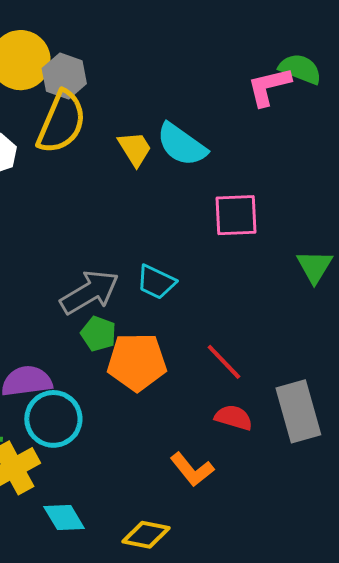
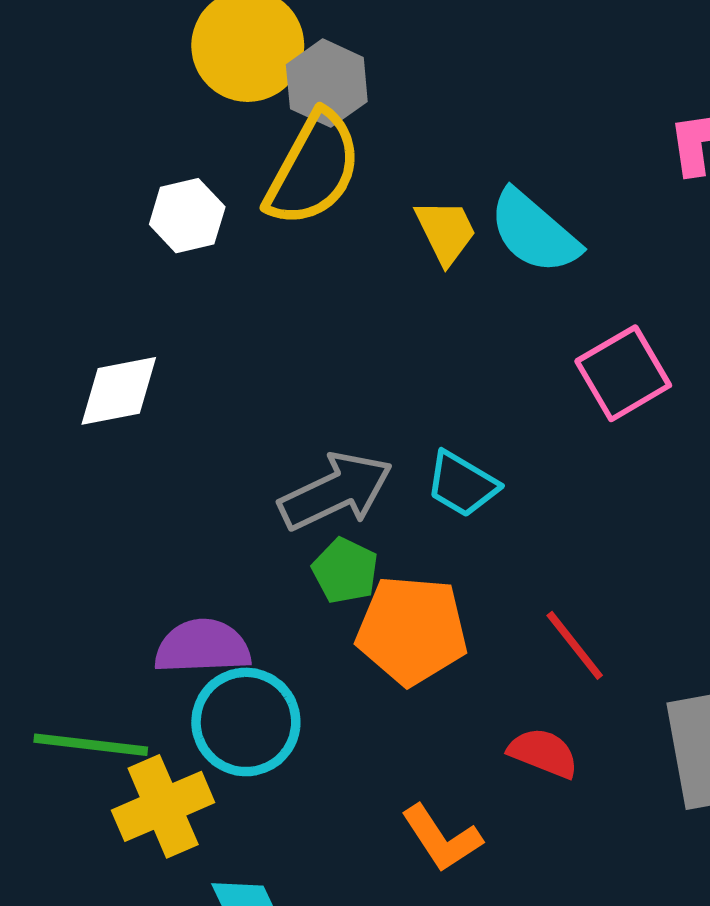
pink square: (236, 215) -> (623, 373), turned -33
red semicircle: (234, 417) -> (543, 753), moved
orange L-shape: (192, 469) -> (442, 838), moved

